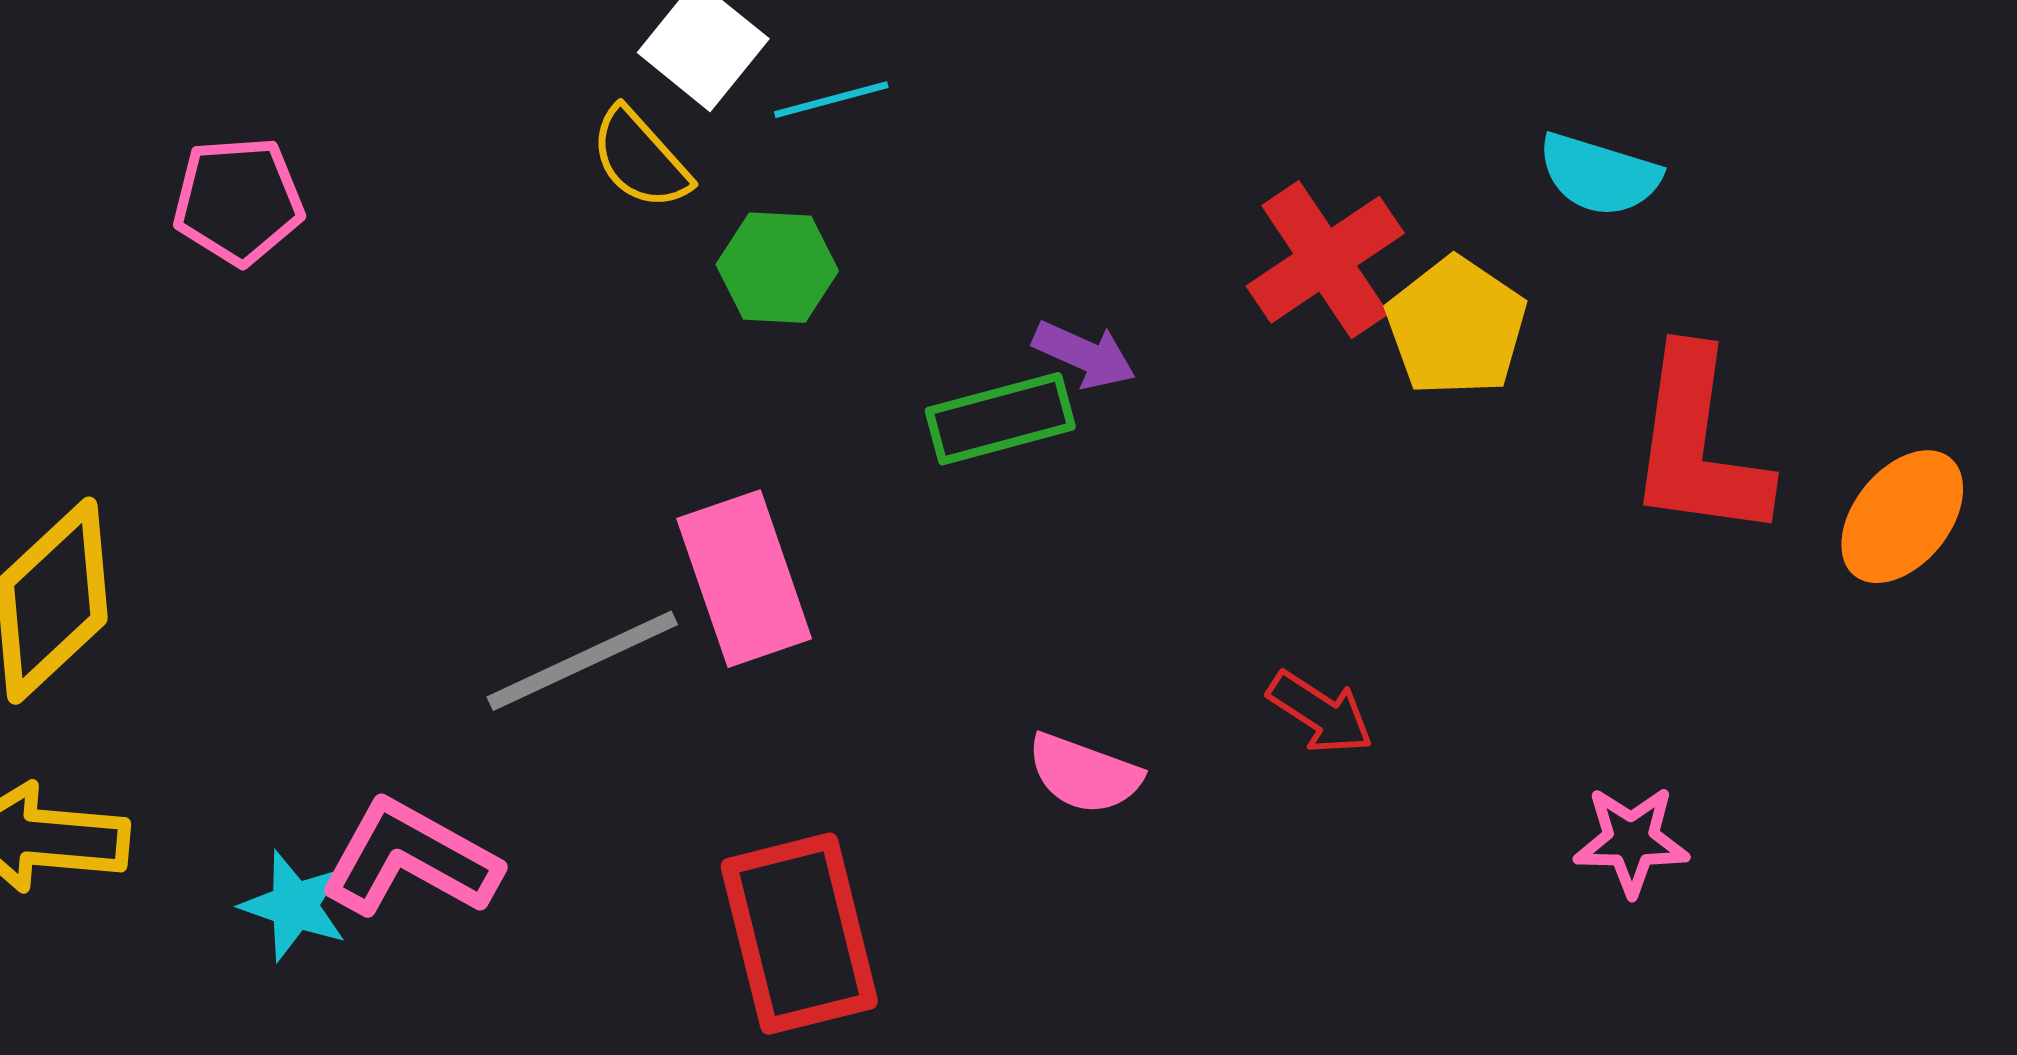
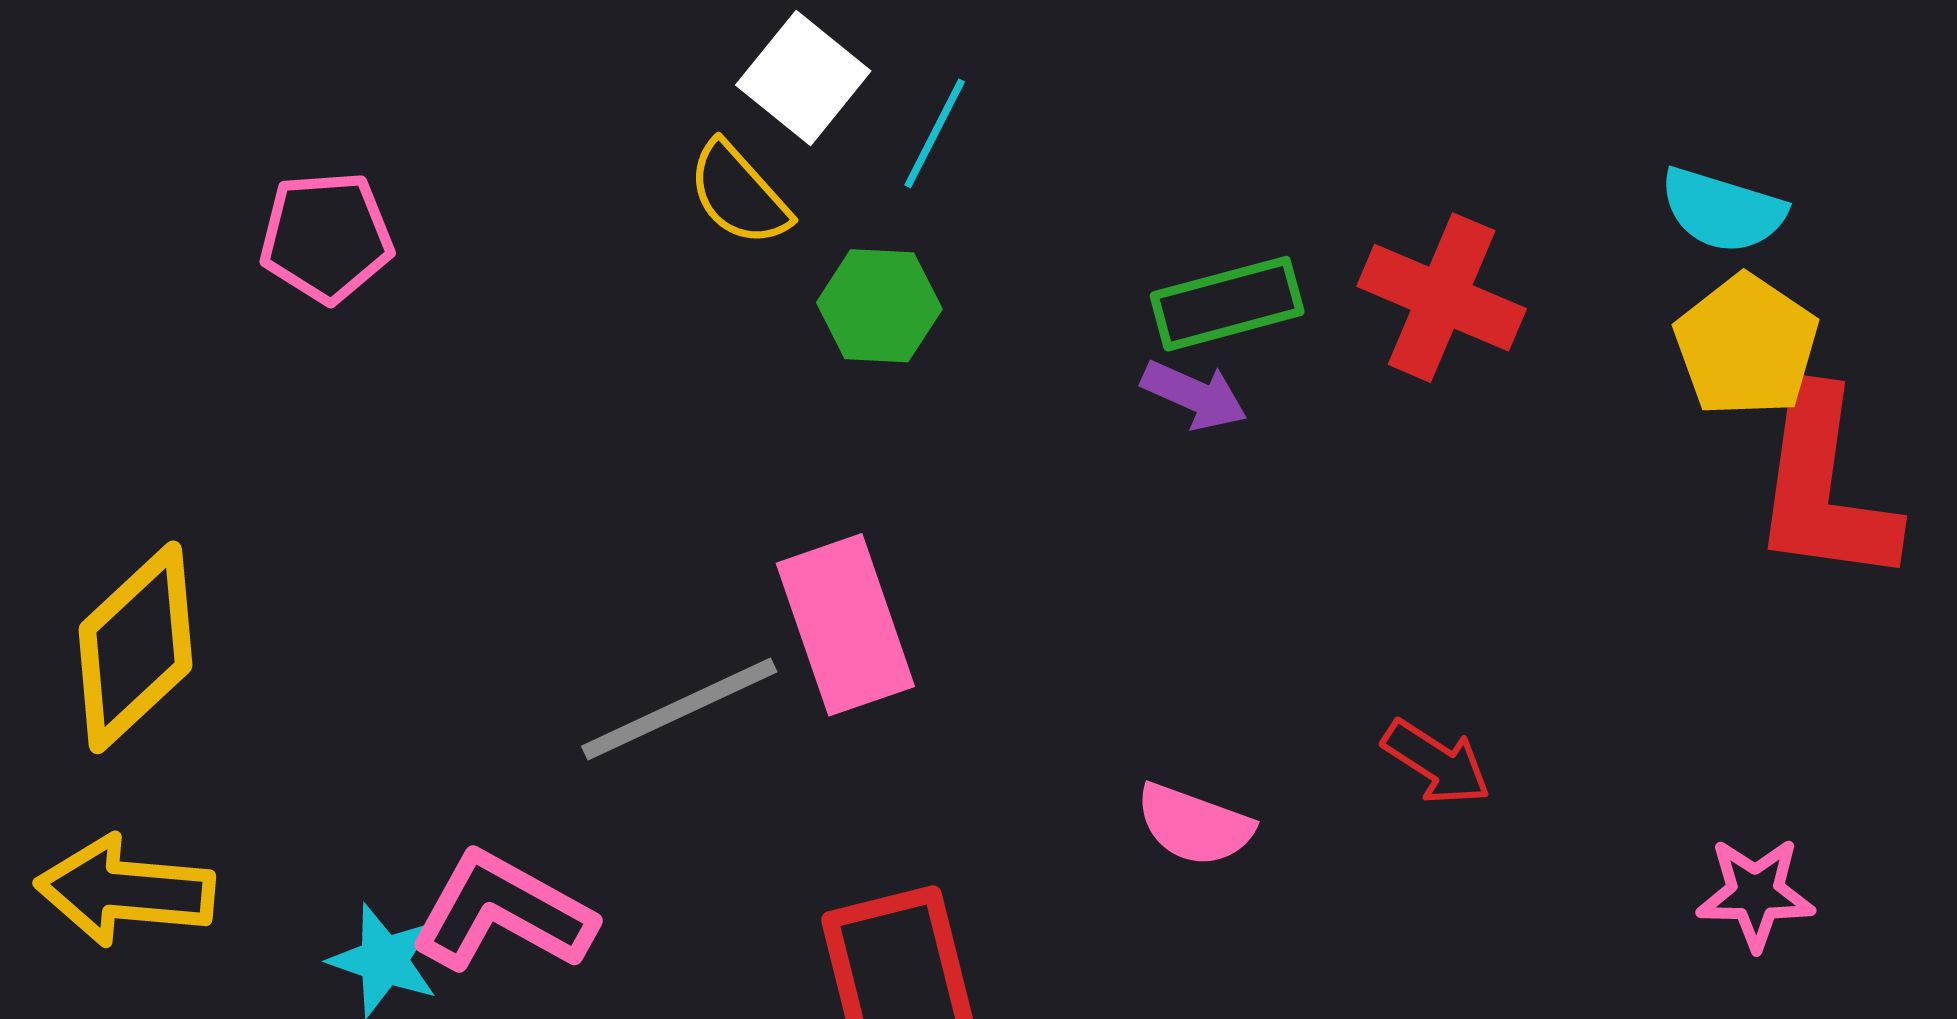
cyan line: (831, 100) -> (935, 133), turned -48
red cross: (1325, 260) -> (1442, 298), turned -33
yellow pentagon: (1456, 327) -> (1746, 346), moved
green rectangle: (1000, 419) -> (1227, 304), moved

